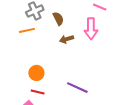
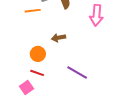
brown arrow: (67, 39) -> (59, 38), moved

